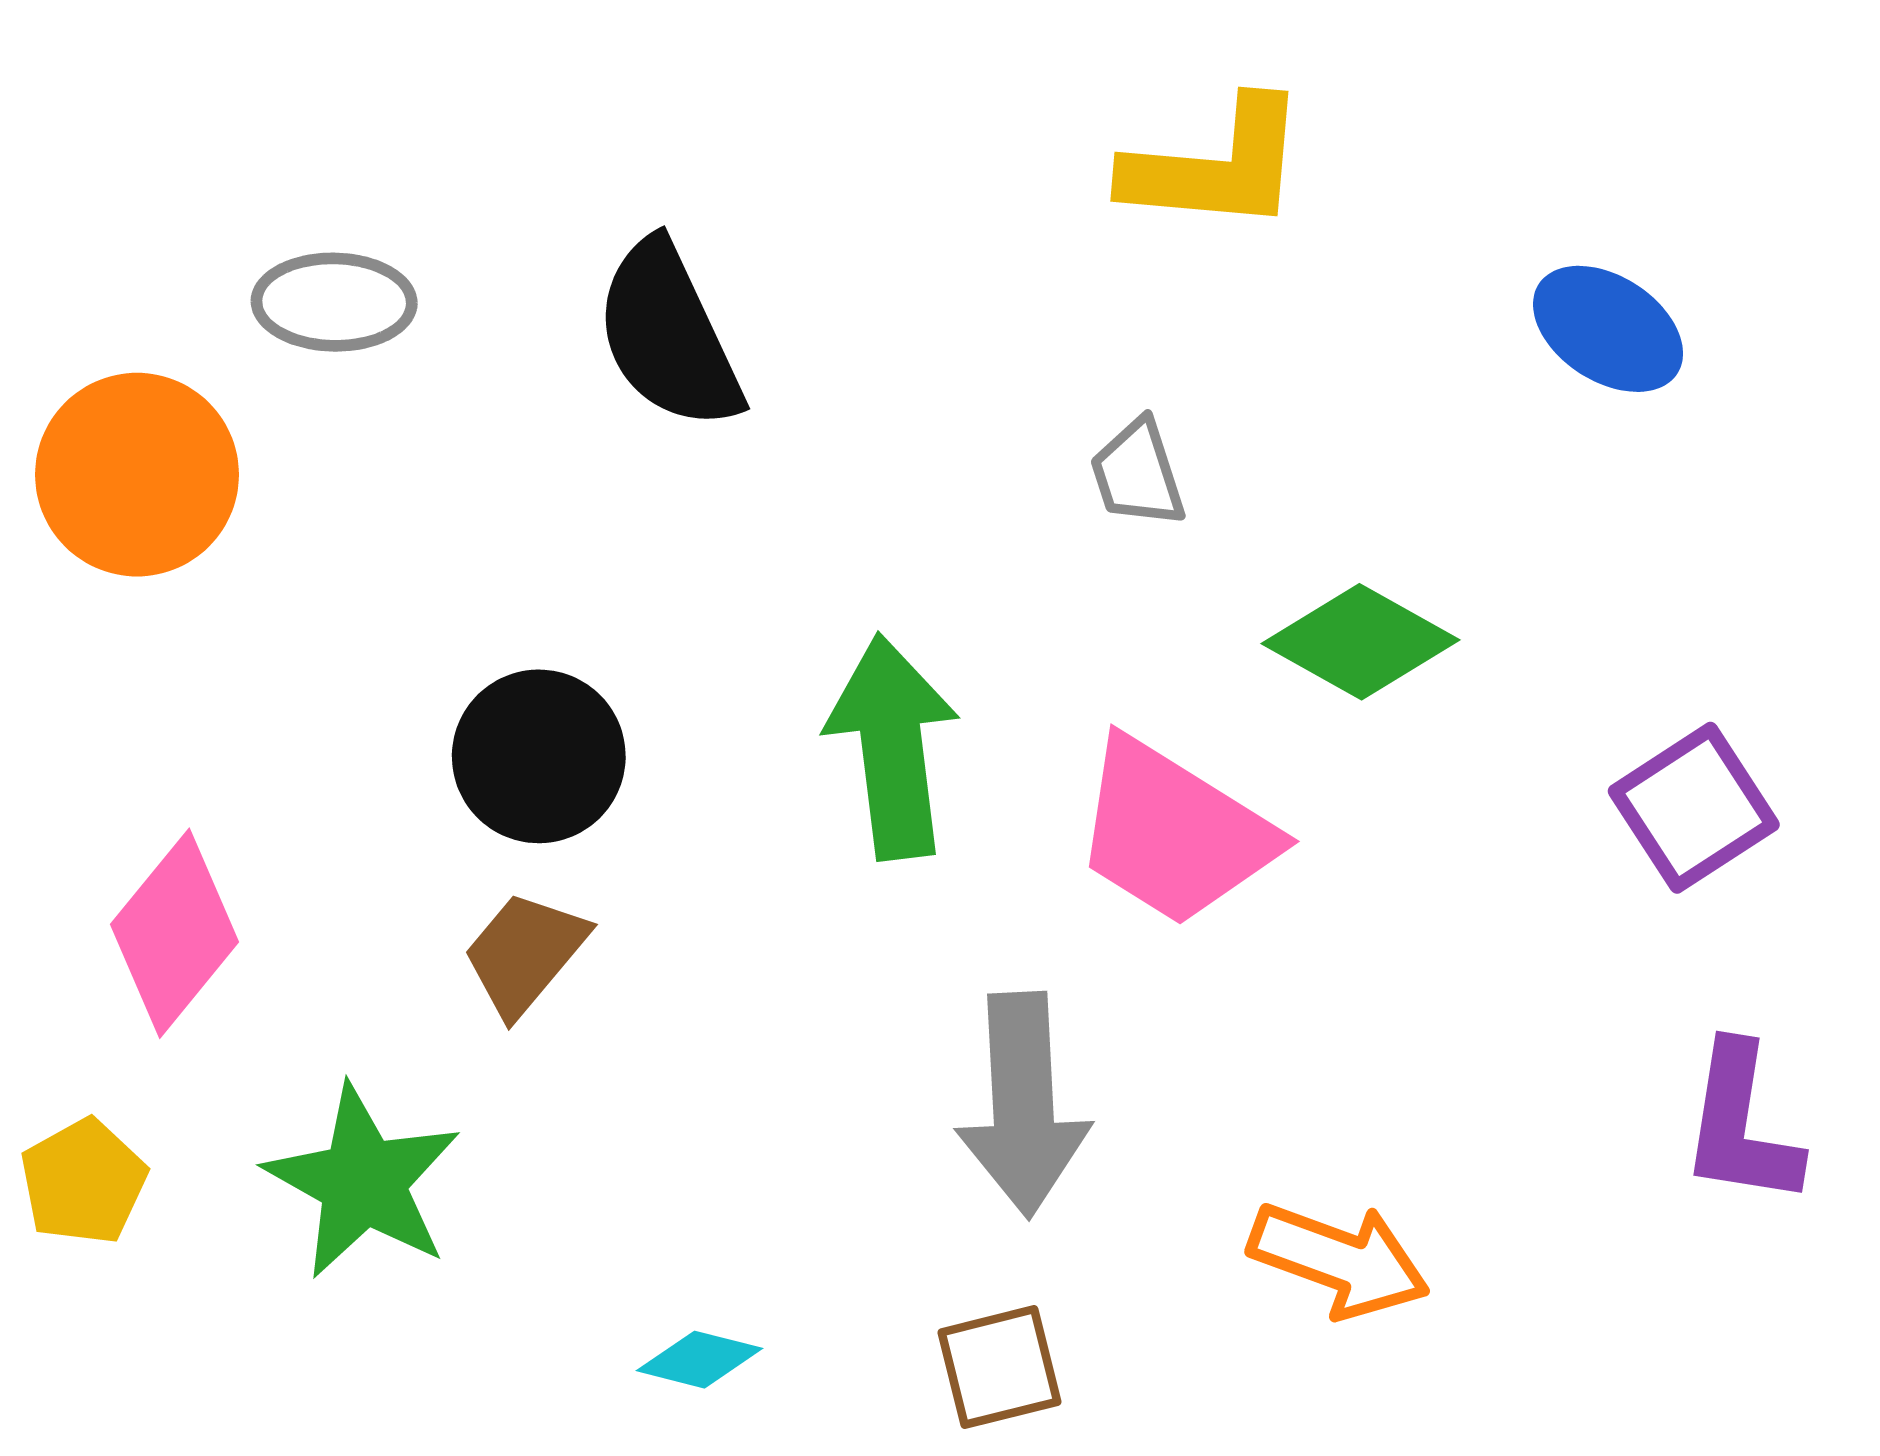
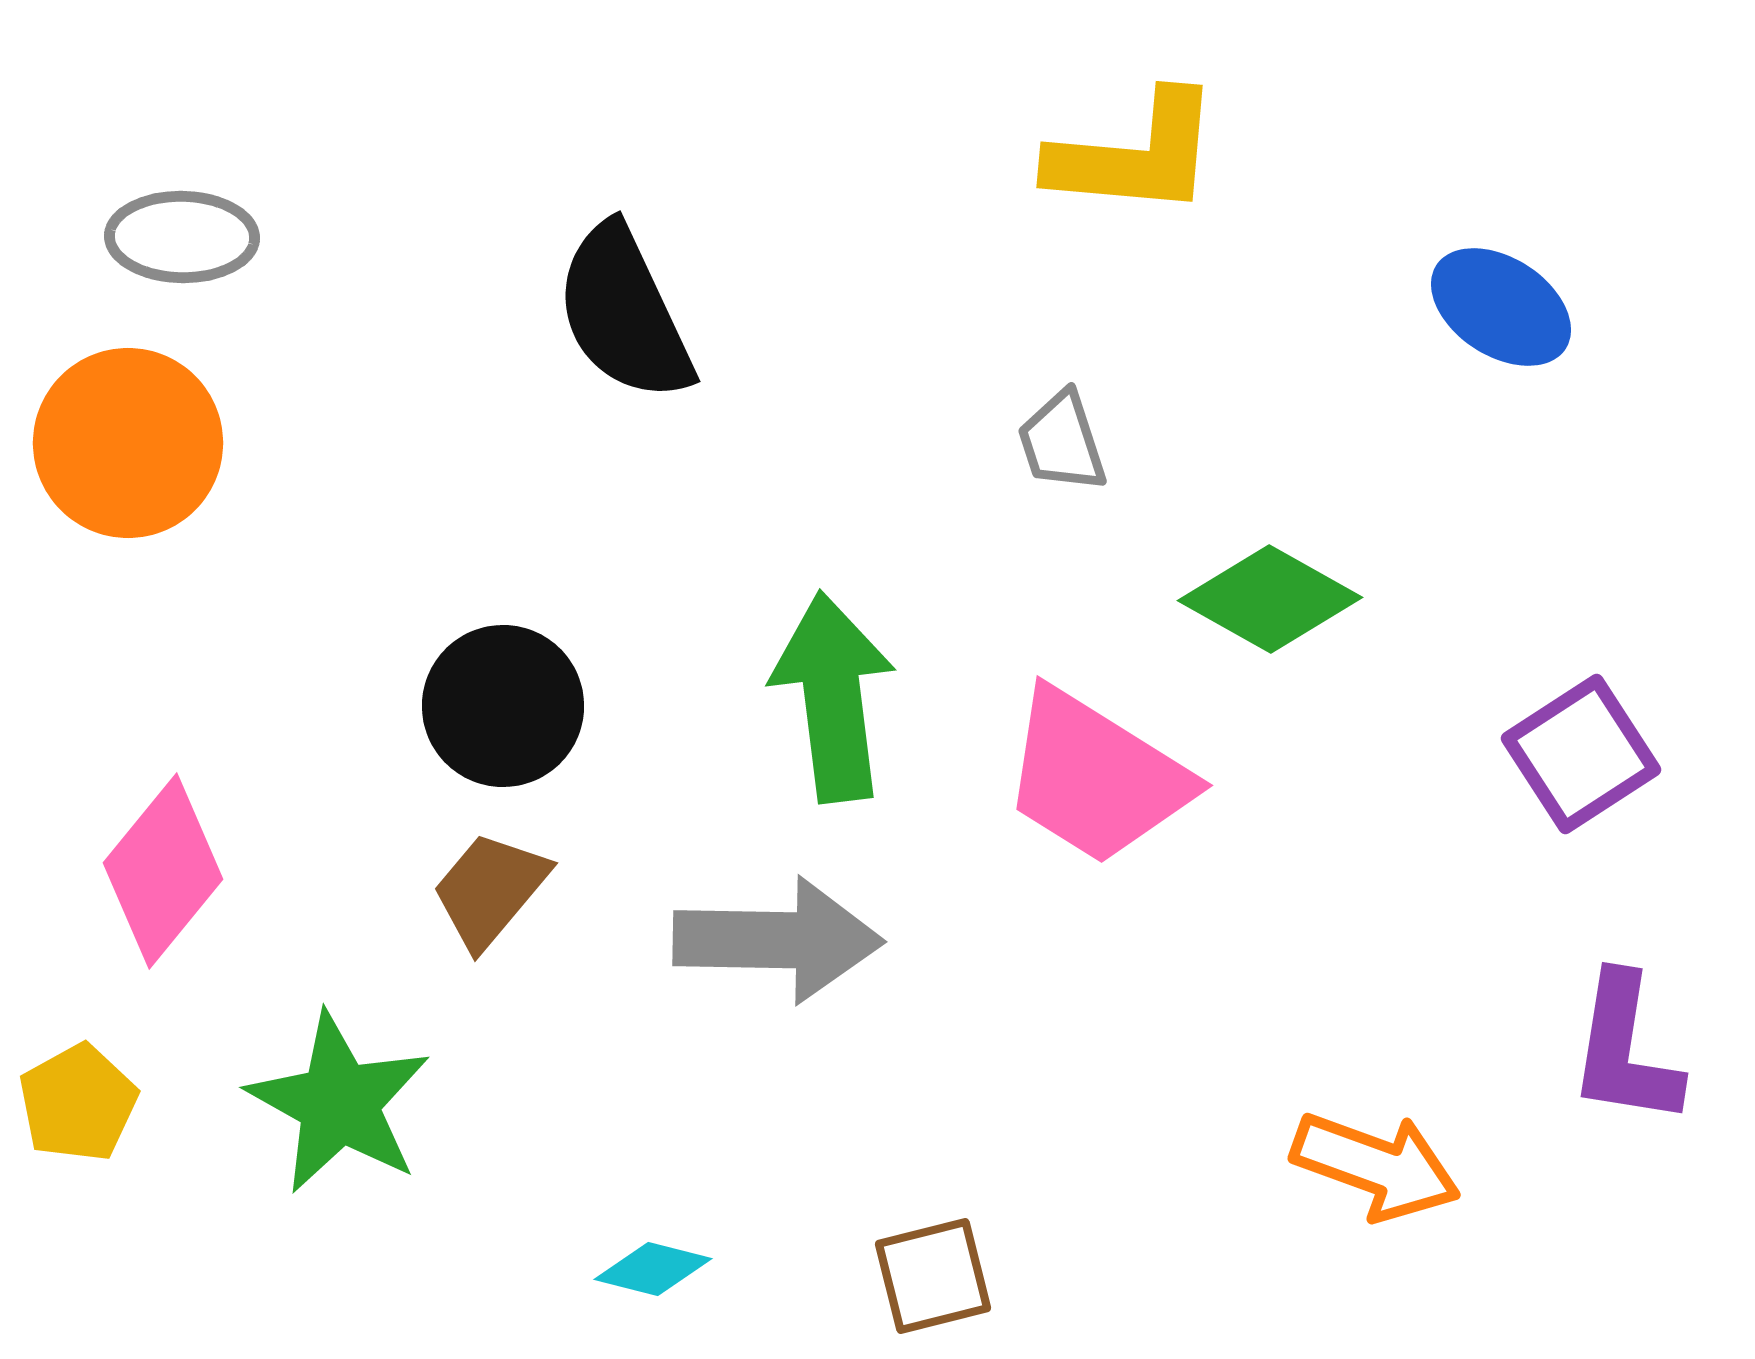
gray ellipse: (334, 302) -> (182, 237), moved
gray arrow: (1023, 1105) -> (778, 940), moved, turned -86
orange arrow: (1339, 1260) -> (1376, 1166), moved

